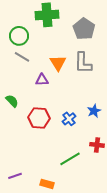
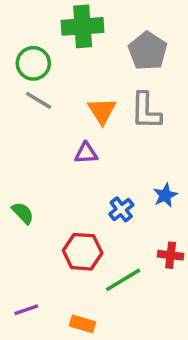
purple triangle: (42, 80) -> (86, 153), moved
green semicircle: (12, 101) -> (23, 213), moved
red hexagon: (39, 118) -> (83, 252), moved

